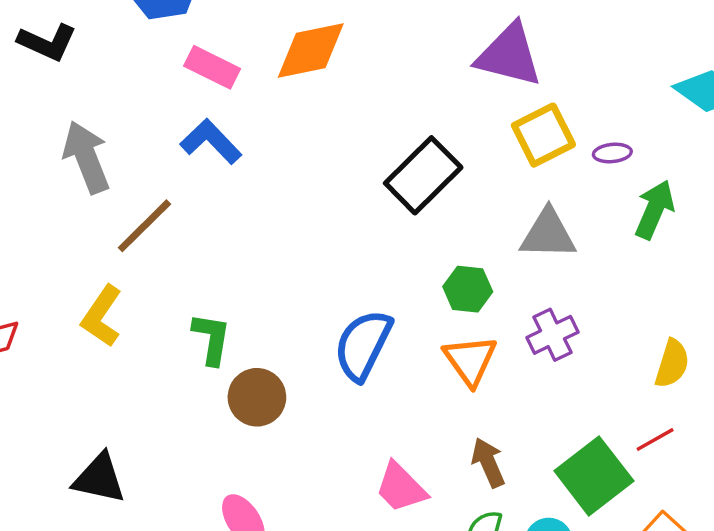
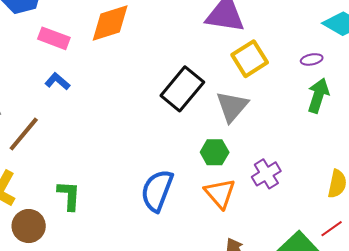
blue L-shape: (211, 142) -> (57, 81), size x0.7
purple ellipse: (612, 153) -> (312, 59), moved
gray triangle: (548, 234) -> (232, 106), moved, turned -45
brown circle: (257, 397) -> (29, 226), moved

